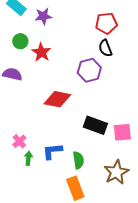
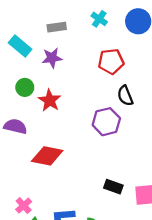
red pentagon: (106, 23) -> (111, 61), moved
red diamond: (57, 99) -> (47, 156), moved
black rectangle: (95, 125) -> (113, 187), size x0.7

